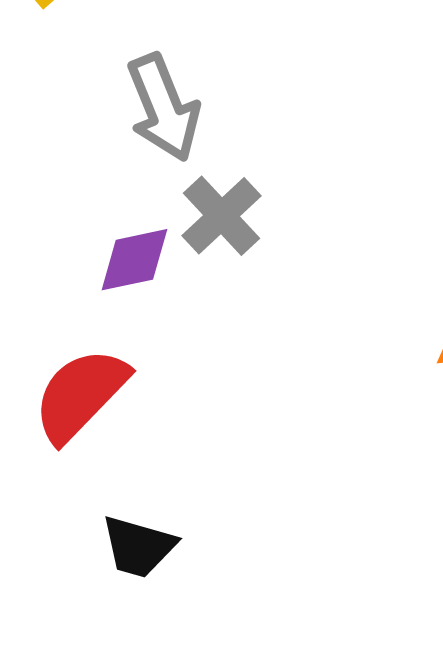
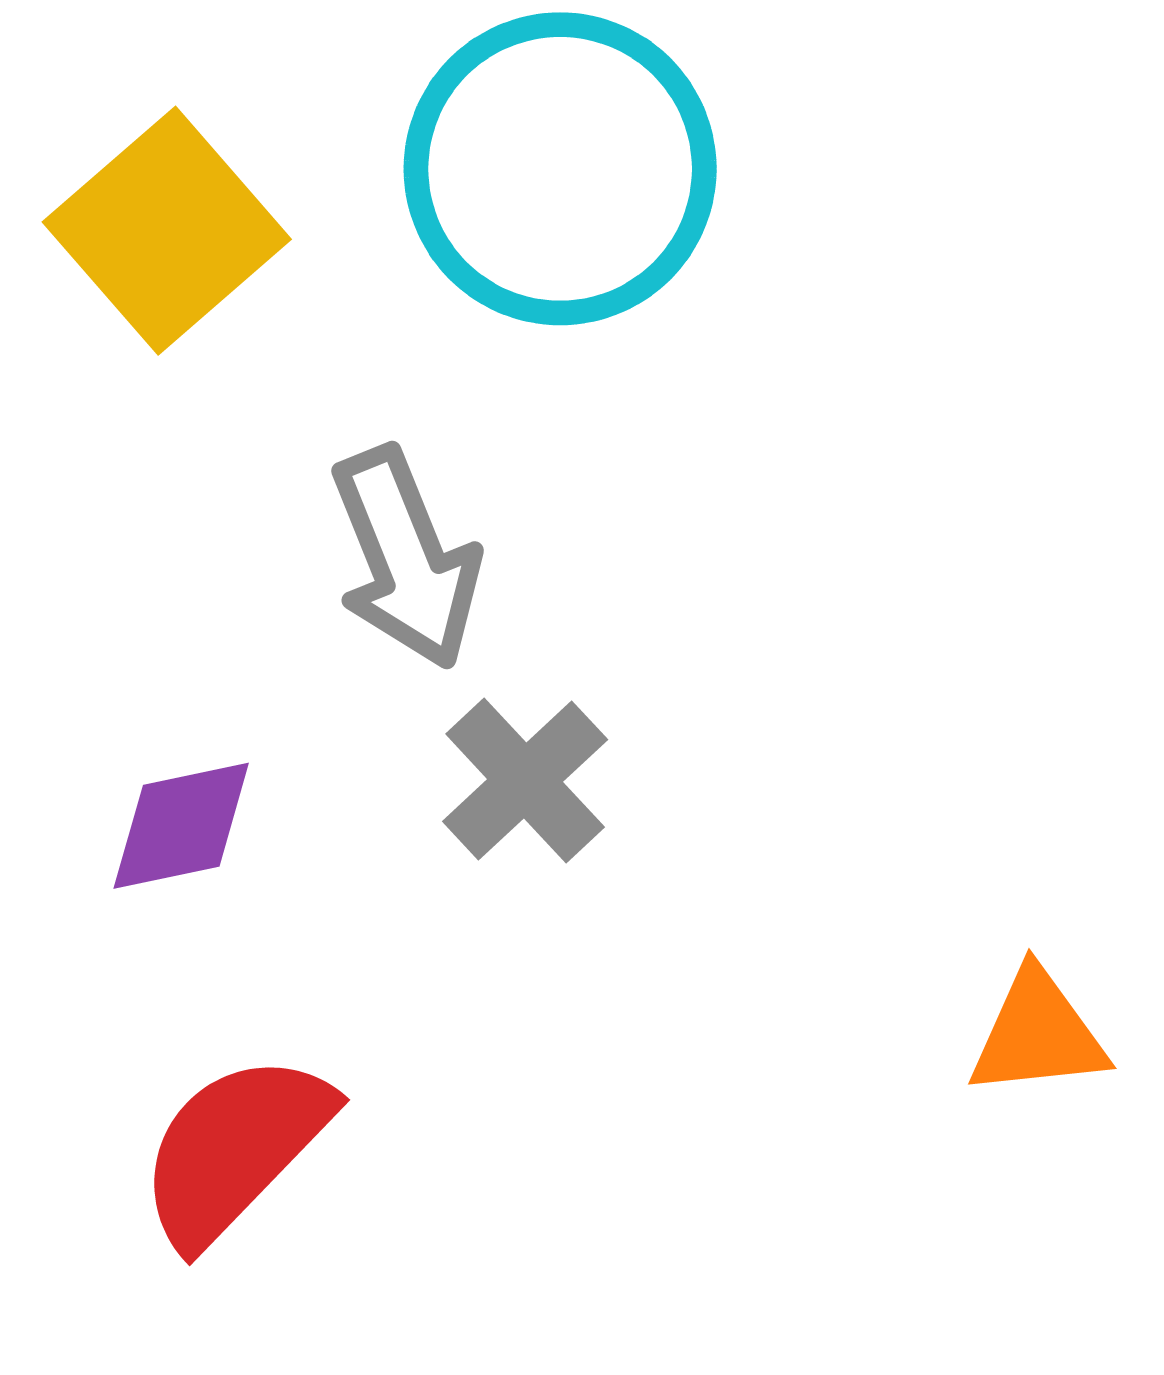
purple diamond: (134, 260) -> (181, 826), moved

